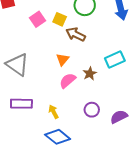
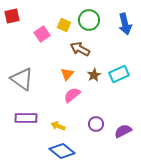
yellow square: (60, 19) -> (64, 25), moved
brown star: (90, 74) -> (94, 75), moved
yellow arrow: (54, 112) -> (58, 126), turned -40

